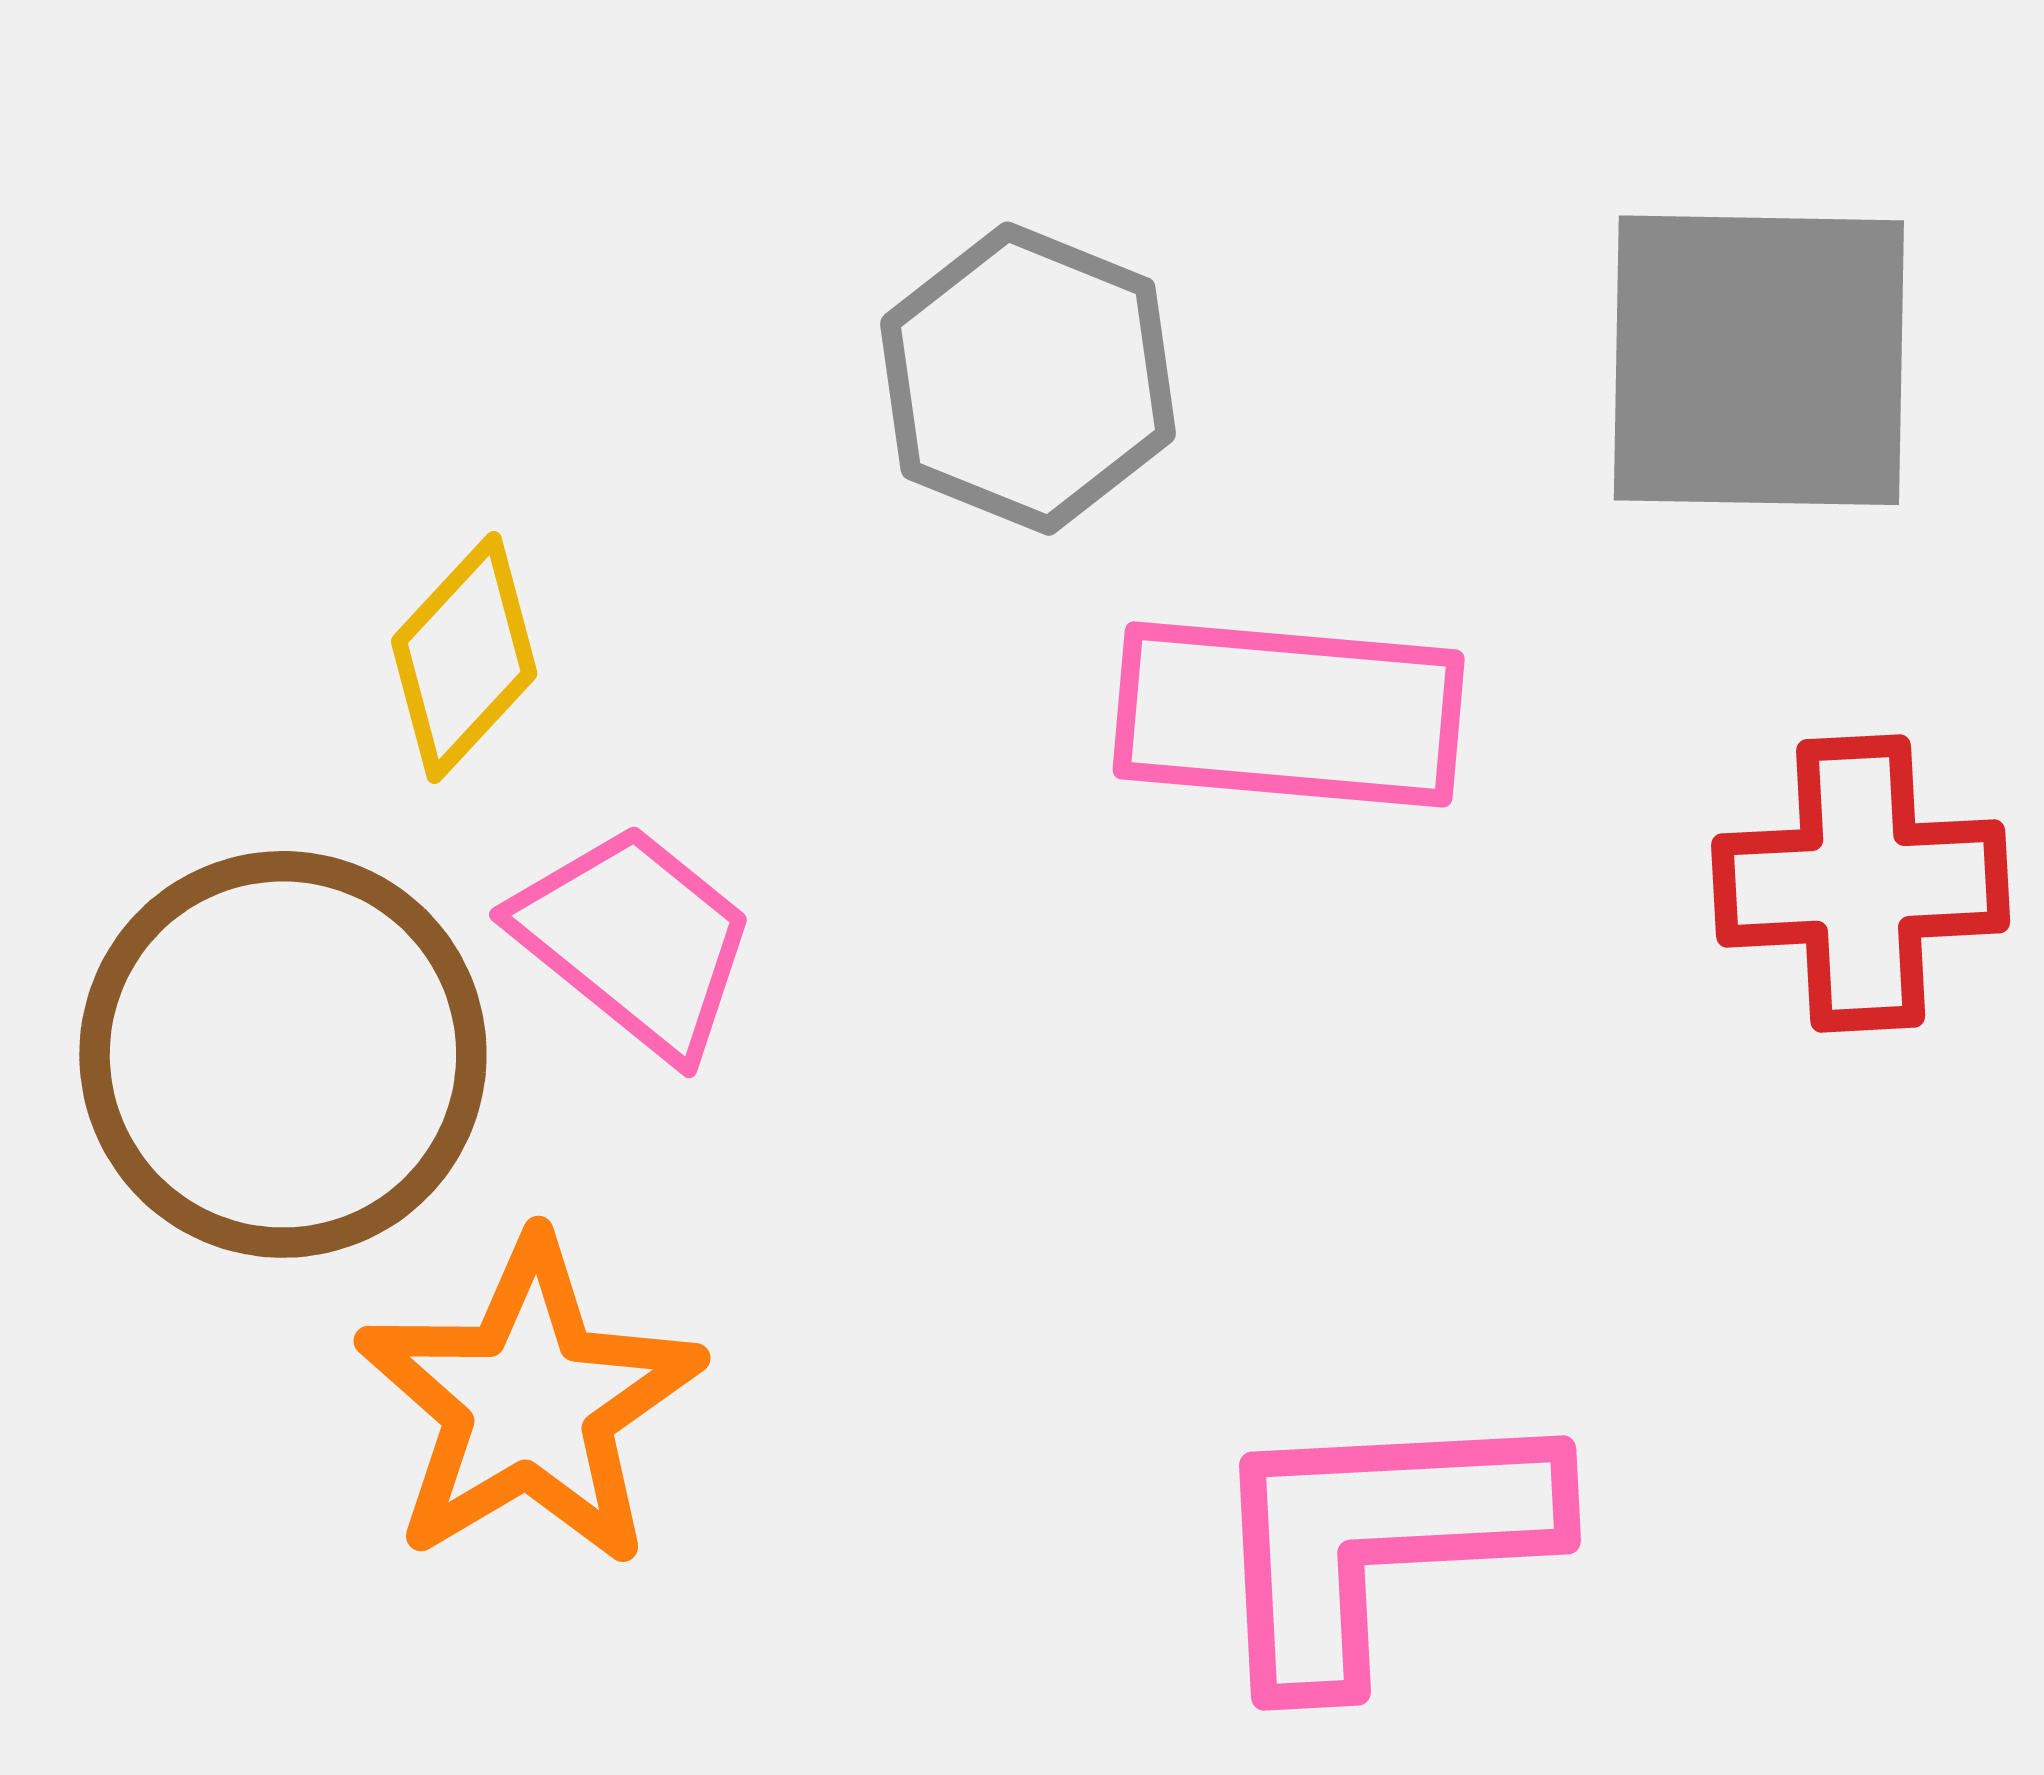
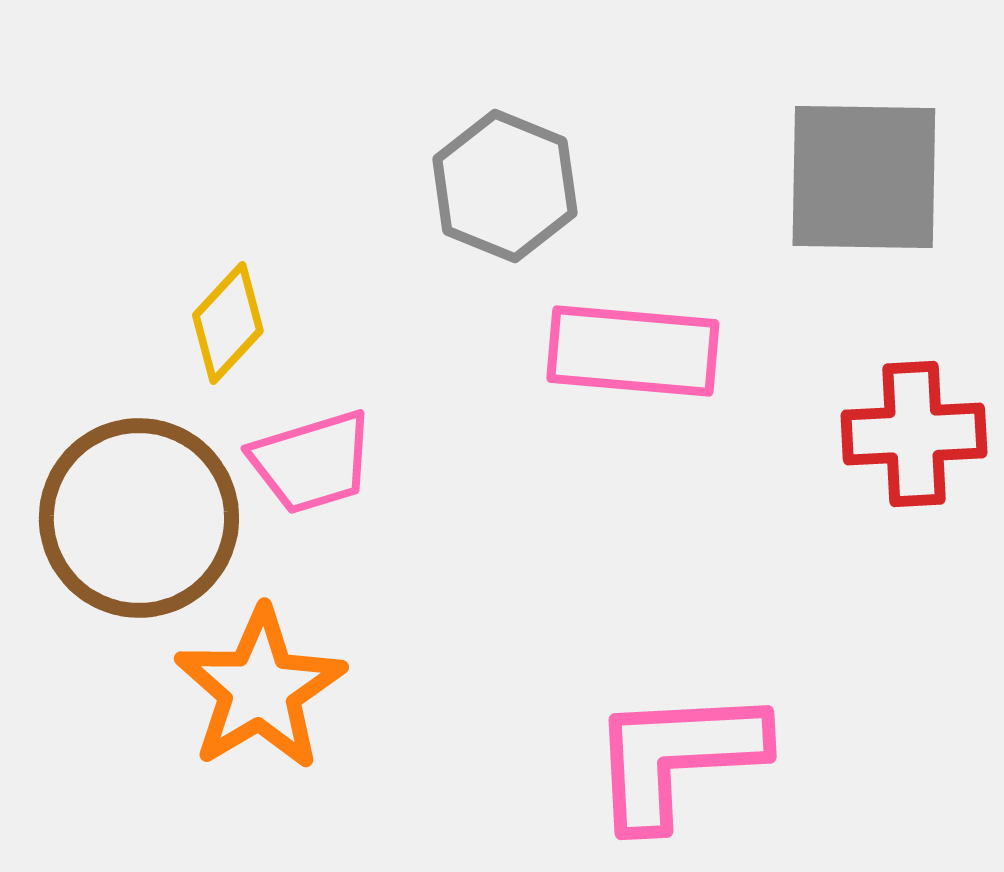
pink trapezoid: (635, 940) -> (312, 462), turned 124

